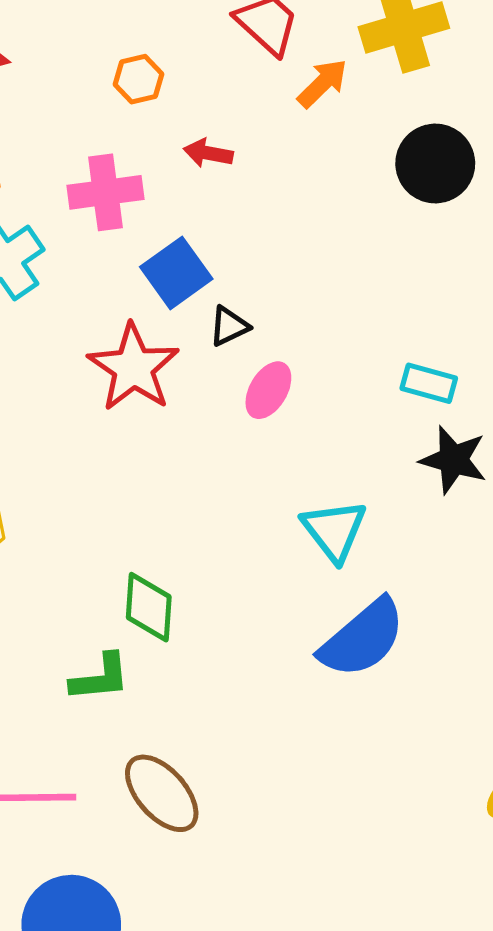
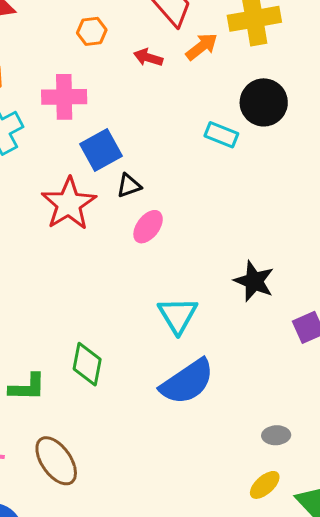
red arrow: (208, 153) -> (148, 57), moved
cyan rectangle: (429, 383) -> (221, 135), moved
green diamond: (149, 607) -> (87, 364), moved

